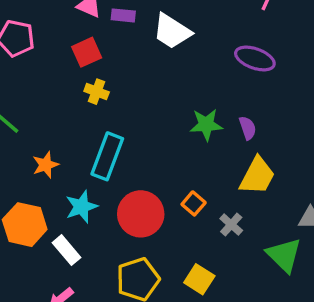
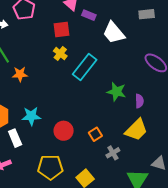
cyan rectangle: (107, 156) -> (85, 67), moved
orange star: (46, 165) -> (20, 74), moved
red circle: (141, 214) -> (64, 131), size x0.7

